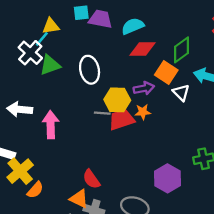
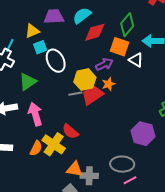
cyan square: (81, 13) -> (40, 47), moved
yellow triangle: (51, 26) -> (32, 31), moved
green triangle: (50, 65) -> (28, 82), moved
yellow cross: (20, 171) -> (54, 144), moved
red semicircle: (91, 179) -> (70, 131), moved
orange semicircle: (35, 190) -> (36, 148), moved

